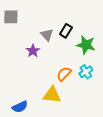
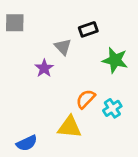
black rectangle: (66, 31) -> (88, 29), moved, turned 40
cyan cross: (86, 72) -> (112, 108), moved

